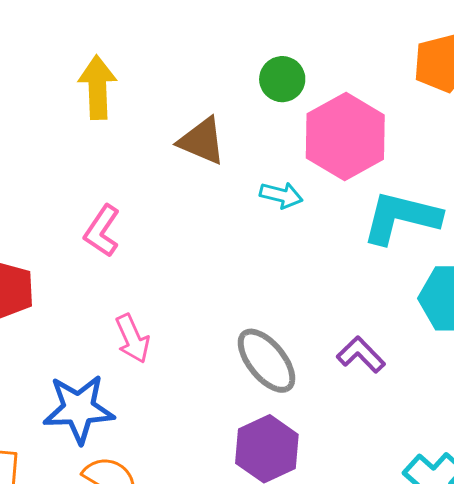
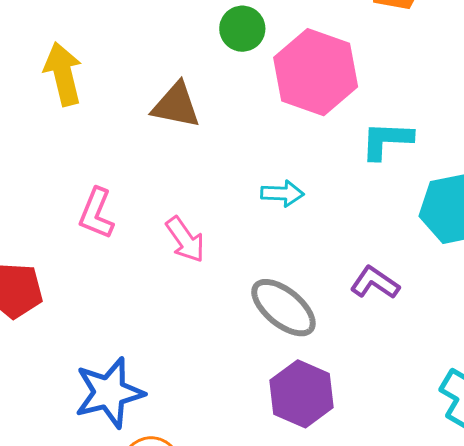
cyan arrow: (281, 195) -> (282, 193), moved
cyan L-shape: (401, 218) -> (387, 140), size x0.7
pink arrow: (132, 339) -> (185, 240), moved

